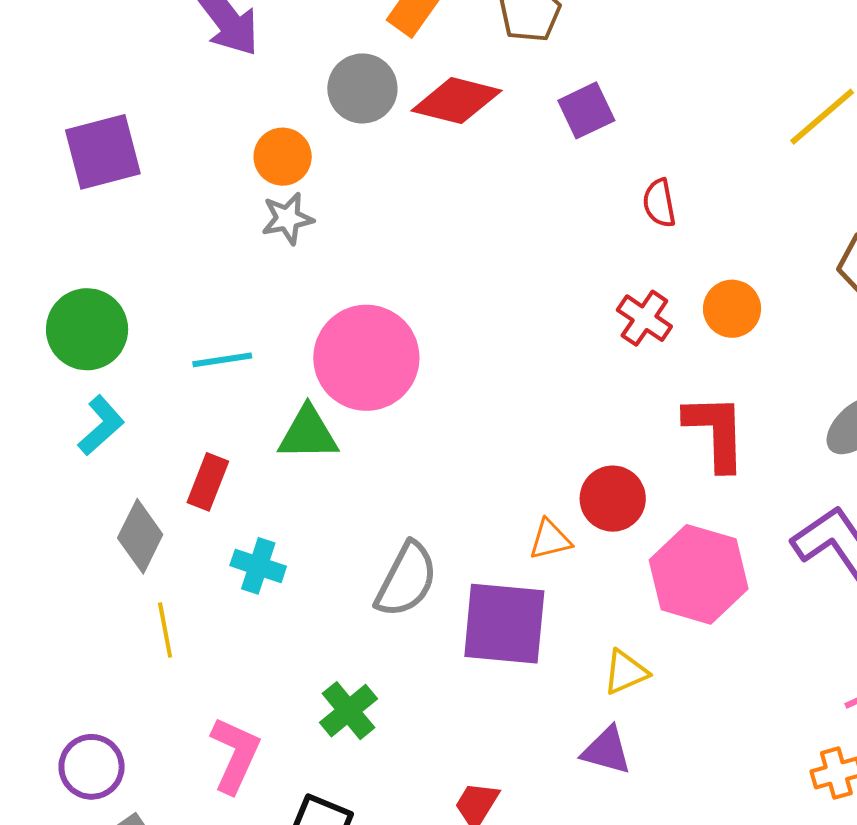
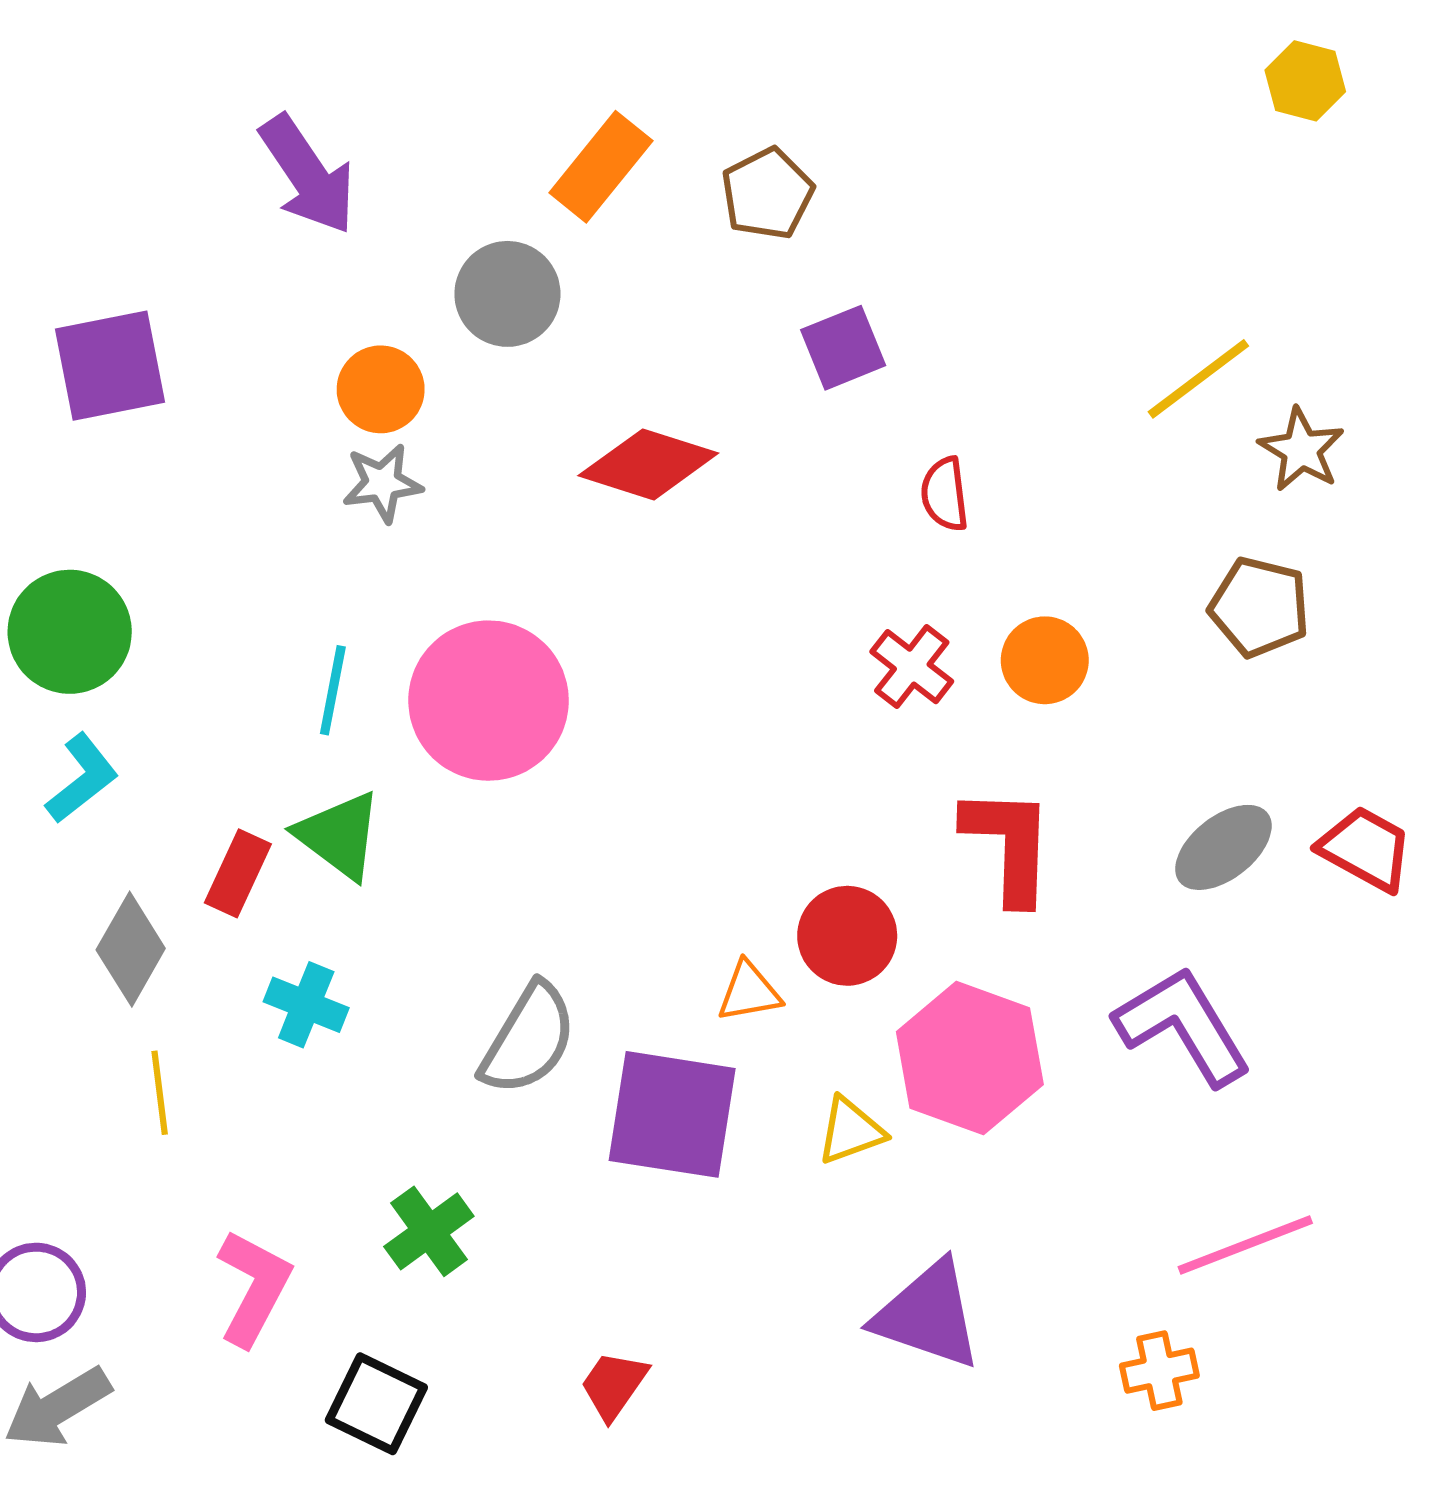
red diamond: (456, 101) -> (648, 464), moved
cyan line: (222, 360) -> (333, 690), moved, turned -74
green triangle: (308, 434) -> (339, 835), moved, turned 34
yellow triangle: (626, 672) -> (851, 1131), moved
purple triangle: (607, 750) -> (928, 1315), moved, size x1.5

